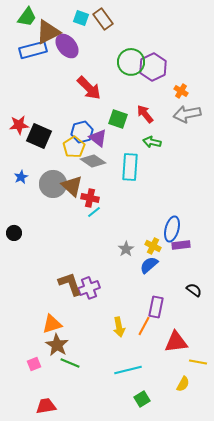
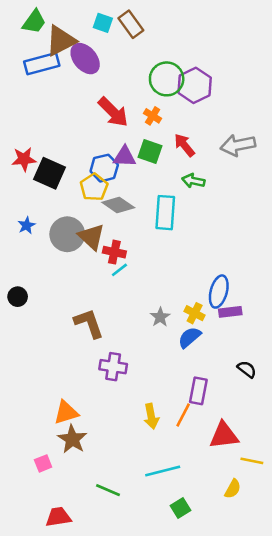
orange cross: (181, 91) -> (153, 116), moved
purple triangle: (98, 138) -> (125, 157), moved, turned -36
brown L-shape: (70, 284) -> (89, 323), moved
purple cross: (89, 288) -> (113, 367), turned 30
green line: (70, 363) -> (108, 490), moved

